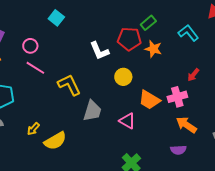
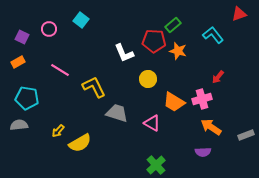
pink circle: (30, 46) -> (49, 29), moved
gray trapezoid: (92, 111) -> (117, 113), turned -90

